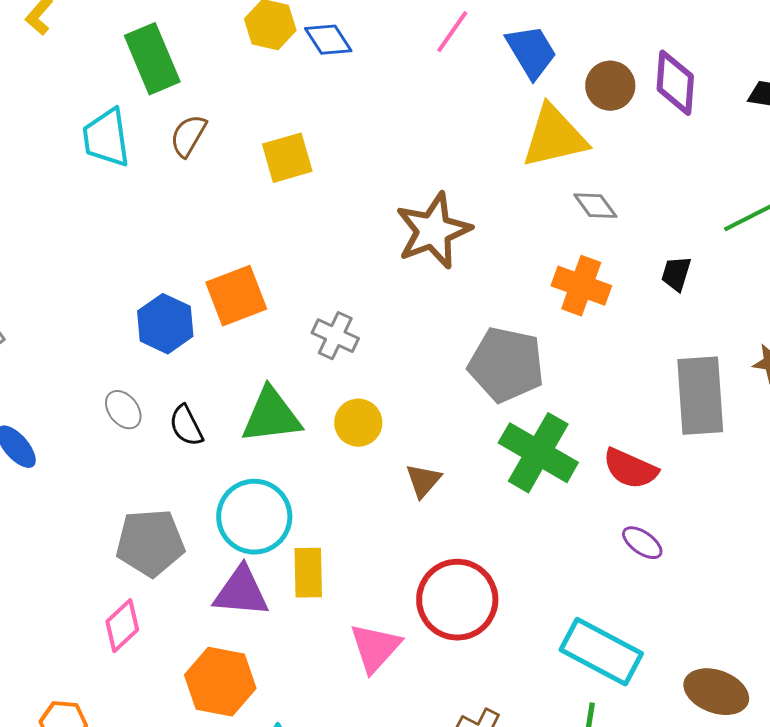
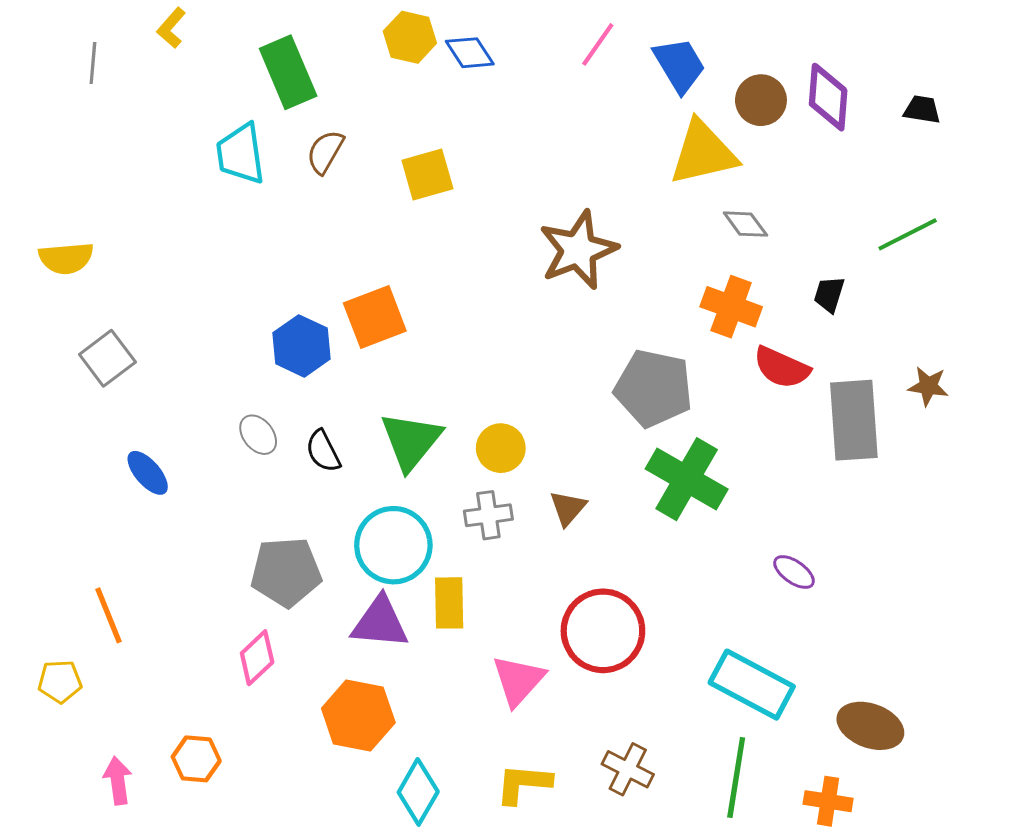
gray cross: (335, 336) -> (488, 515), moved, turned -33
green triangle: (271, 416) -> (411, 441), turned -44
red semicircle: (630, 469) -> (782, 368), moved

